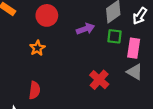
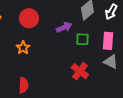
green square: (114, 36) -> (82, 39), moved

